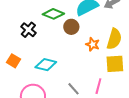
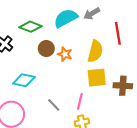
brown circle: (71, 27) -> (46, 49), moved
orange star: (93, 44) -> (65, 54), moved

